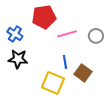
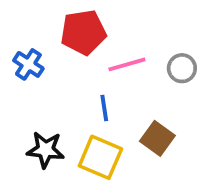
black star: (18, 59) -> (45, 150), moved
blue line: (65, 62) -> (104, 108), moved

